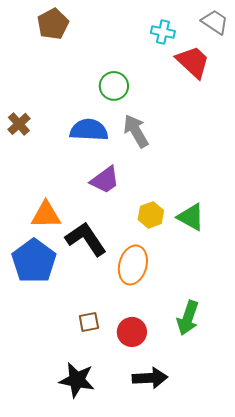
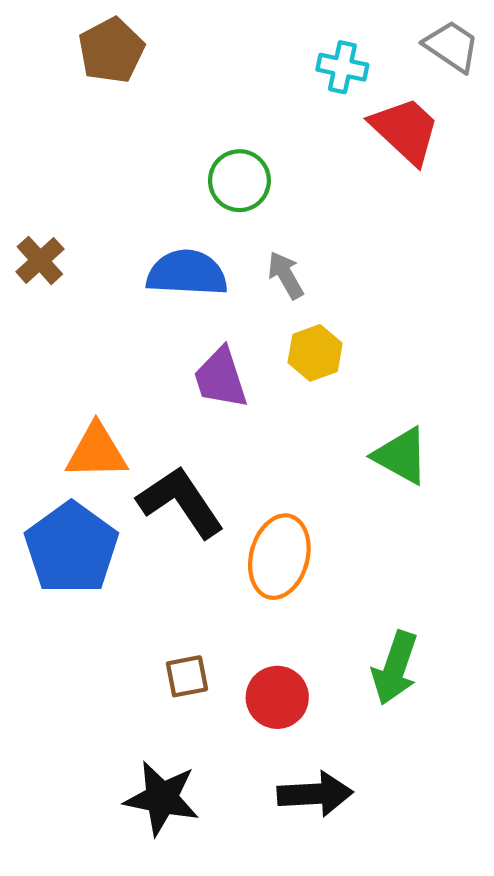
gray arrow: (136, 131) -> (286, 275), size x0.7
purple trapezoid: (105, 180) -> (221, 378), turned 108
yellow hexagon: (151, 215) -> (315, 353), moved

